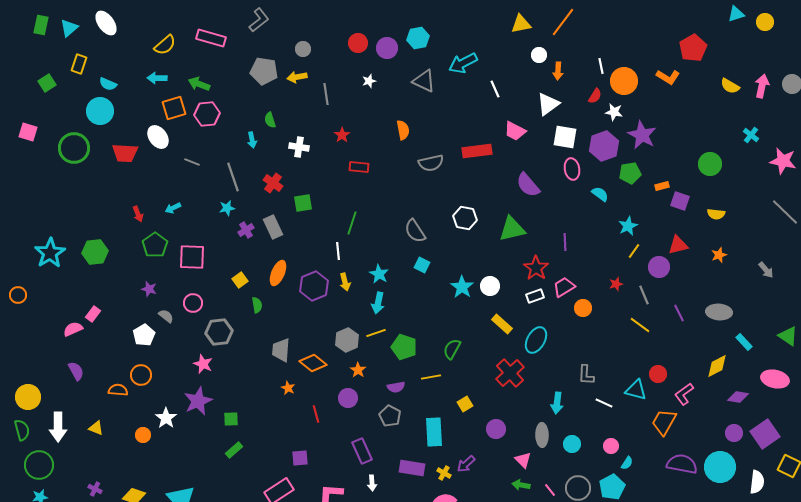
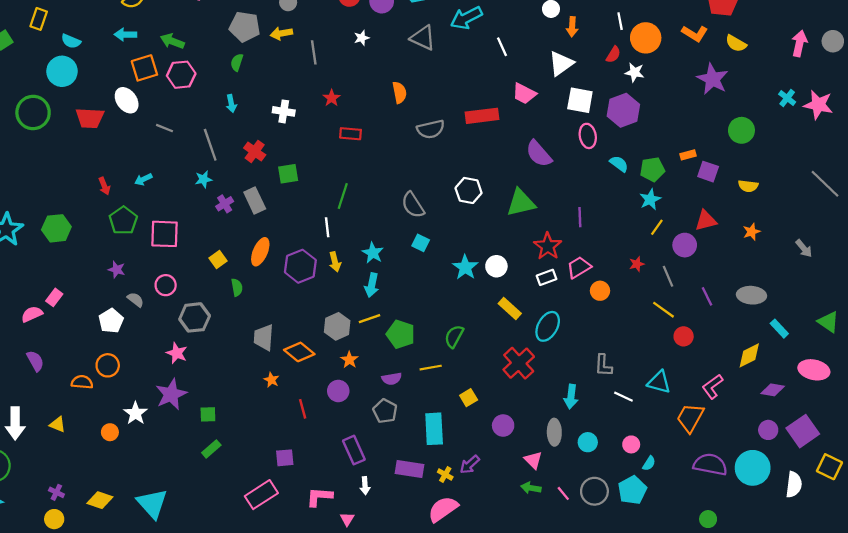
yellow semicircle: (730, 86) -> (736, 43), moved
green semicircle: (270, 120) -> (237, 62), moved, turned 35
purple star: (642, 135) -> (713, 79), moved
pink star: (783, 161) -> (818, 105), moved
green pentagon: (630, 173) -> (652, 169), moved
red circle: (658, 374) -> (684, 336), moved

